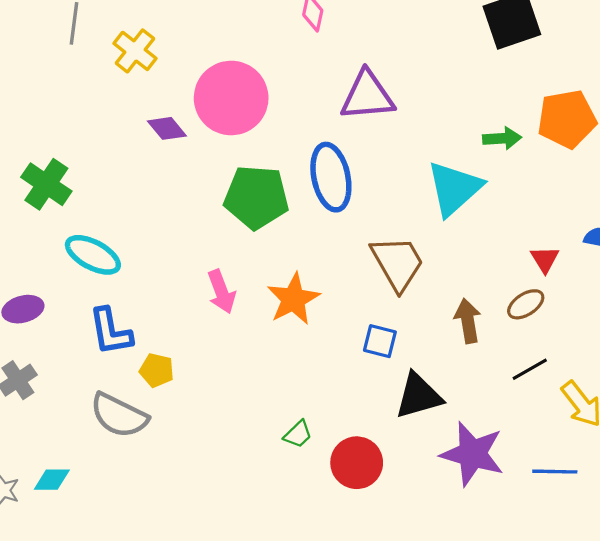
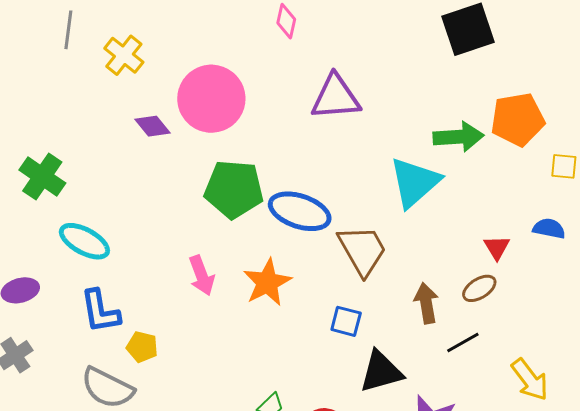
green arrow: (502, 138) -> (459, 137), size x1.4
blue ellipse: (331, 177) -> (300, 211), moved, turned -60
black line: (530, 369) -> (463, 342), moved

